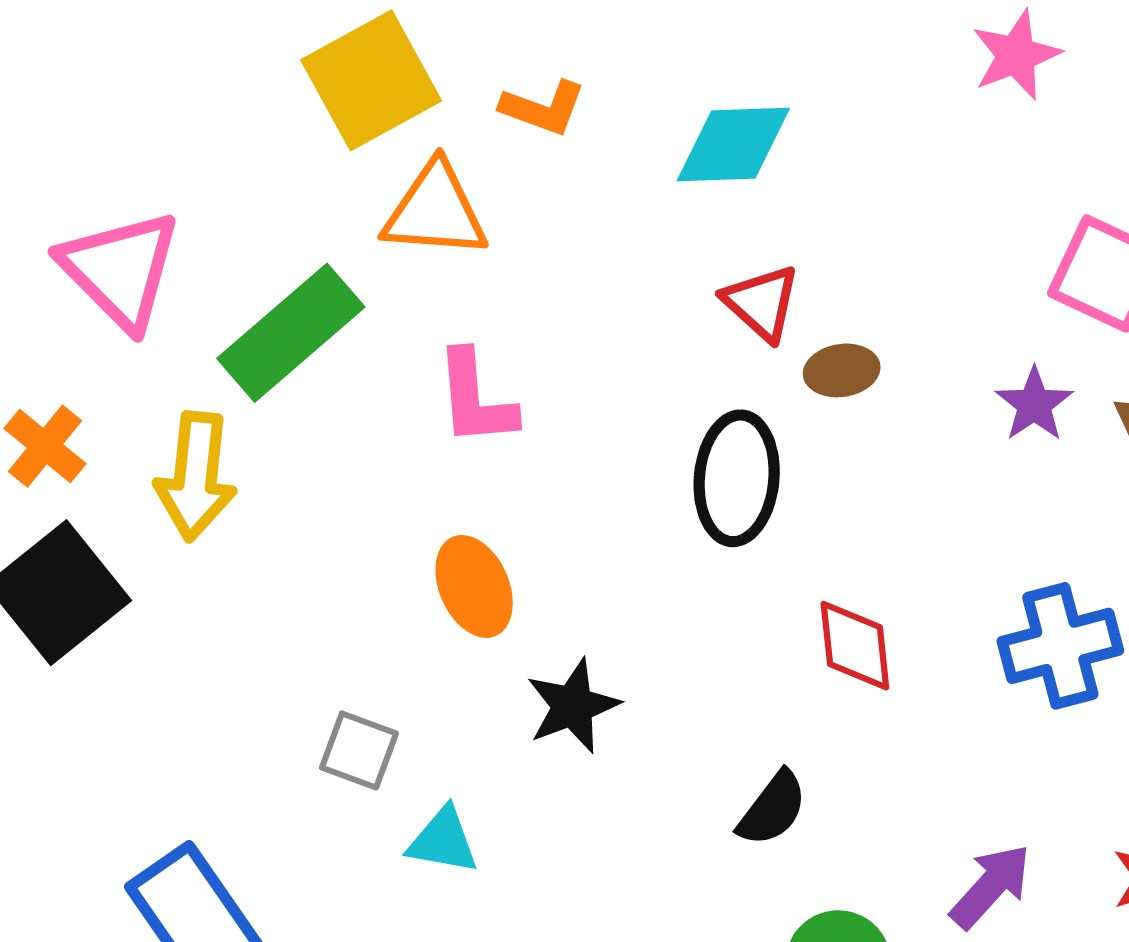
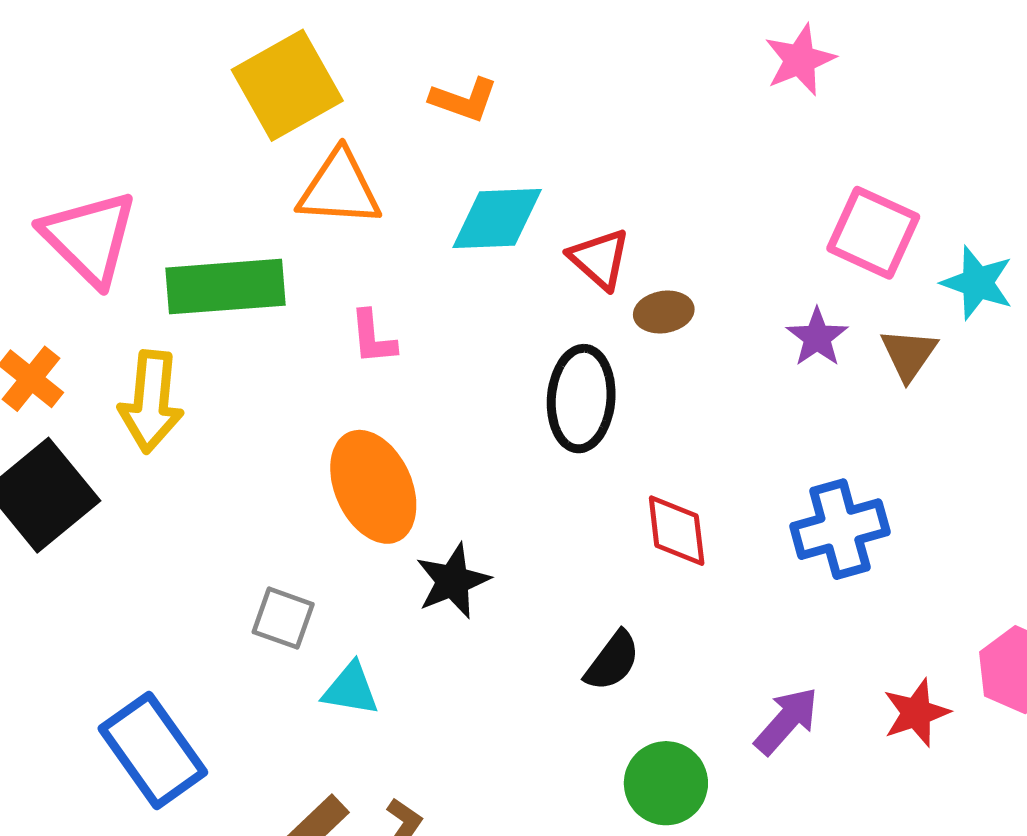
orange L-shape: (543, 108) -> (464, 100), moved
cyan diamond: (733, 144) -> (497, 219), moved
green rectangle: (291, 333) -> (226, 287), turned 37
pink L-shape: (475, 399) -> (373, 337), size x0.7
orange ellipse: (474, 586) -> (373, 487), size x1.4

